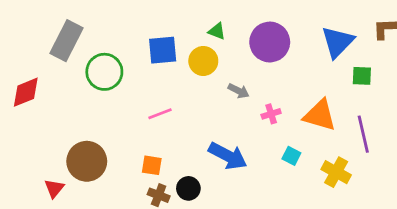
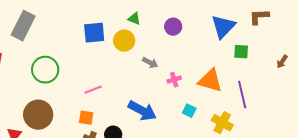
purple circle: (270, 42) -> (173, 27), size x0.6
green circle: (104, 72) -> (45, 70), moved
pink line: (160, 114) -> (93, 90), moved

